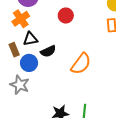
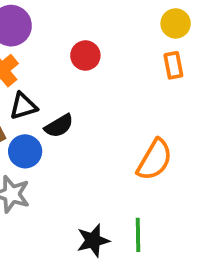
orange semicircle: (81, 64) -> (155, 160), moved

